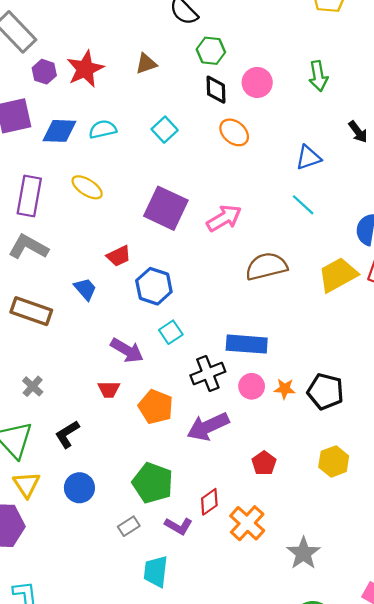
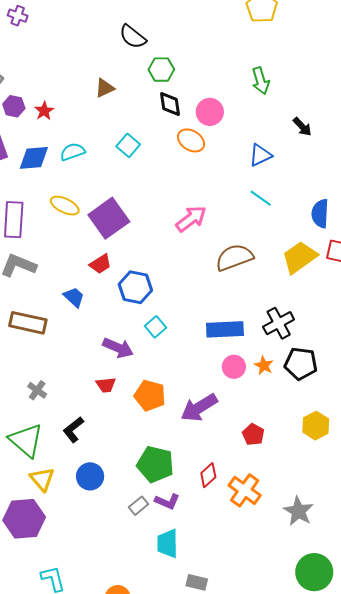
red star: (85, 69) -> (44, 111), moved, size x0.6
pink circle: (257, 82) -> (210, 112), moved
purple square: (166, 208) -> (109, 218), moved, turned 36
black cross: (208, 373) -> (279, 323), moved
orange star: (285, 389) -> (264, 365), turned 30
purple L-shape: (179, 526) -> (167, 501), moved

